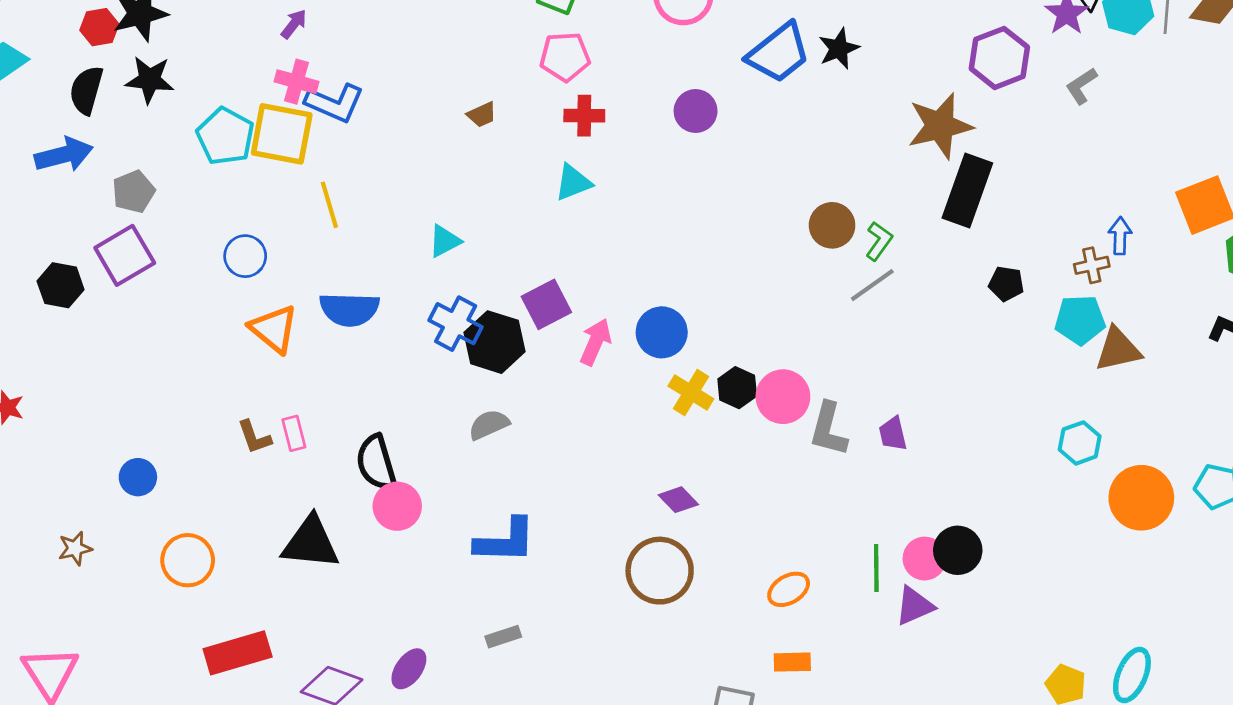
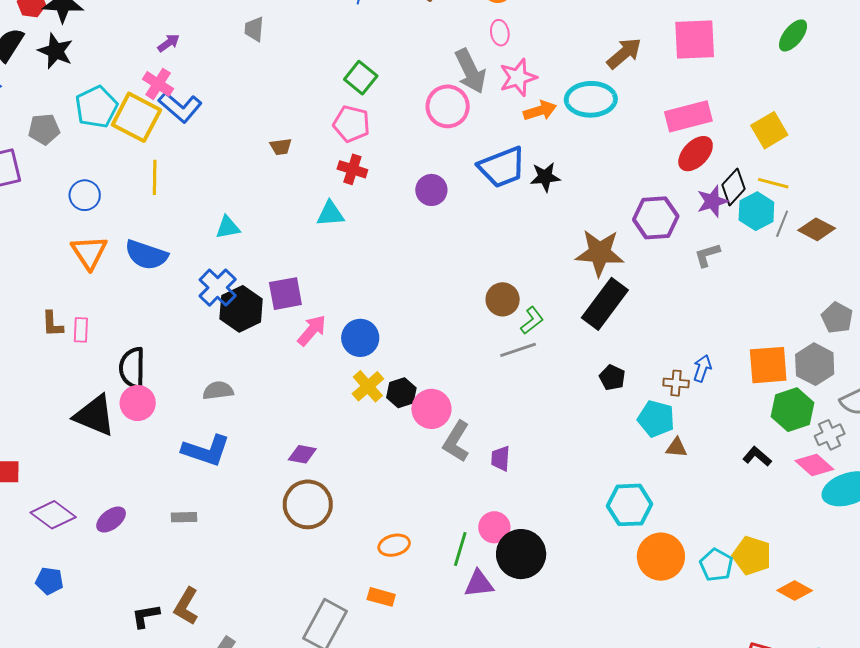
gray pentagon: (134, 192) -> (44, 129), moved
brown triangle: (1118, 349) -> (676, 448), size x0.6
gray semicircle: (489, 425) -> (218, 391), moved
cyan hexagon: (1080, 443) -> (630, 505), size x1.4
purple diamond: (678, 500) -> (302, 454), moved, turned -52
black triangle: (311, 543) -> (95, 415), moved
black circle: (958, 550) -> (521, 554), size x1.4
pink circle: (925, 559) -> (494, 527), moved

